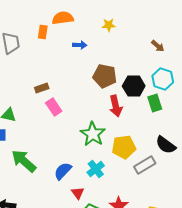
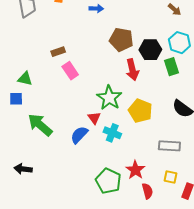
yellow pentagon: (124, 147) -> (140, 111), turned 30
gray rectangle: (145, 165) -> (169, 146), moved, turned 35
cyan cross: (96, 169) -> (112, 133), turned -30
red triangle: (78, 193) -> (94, 118), moved

